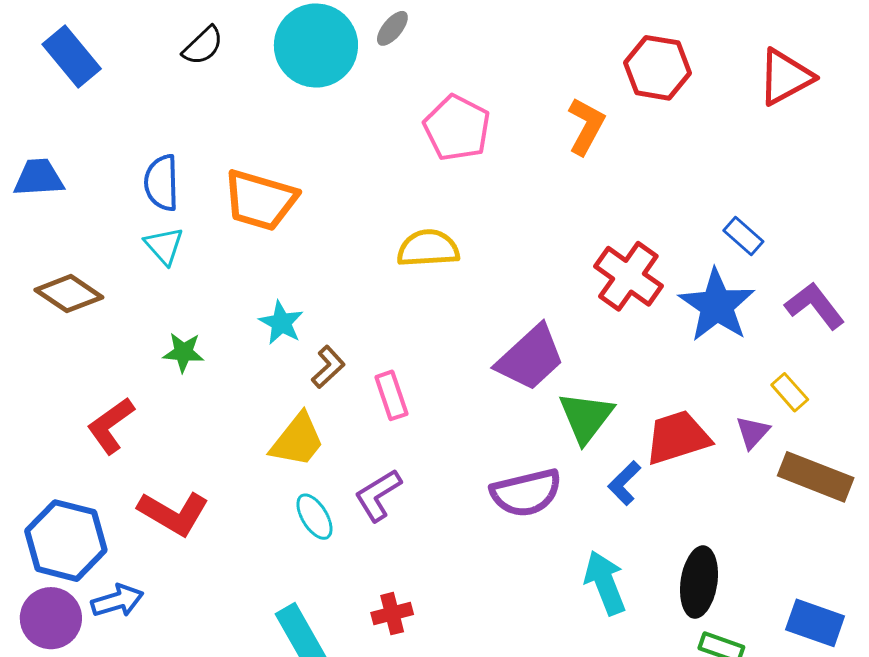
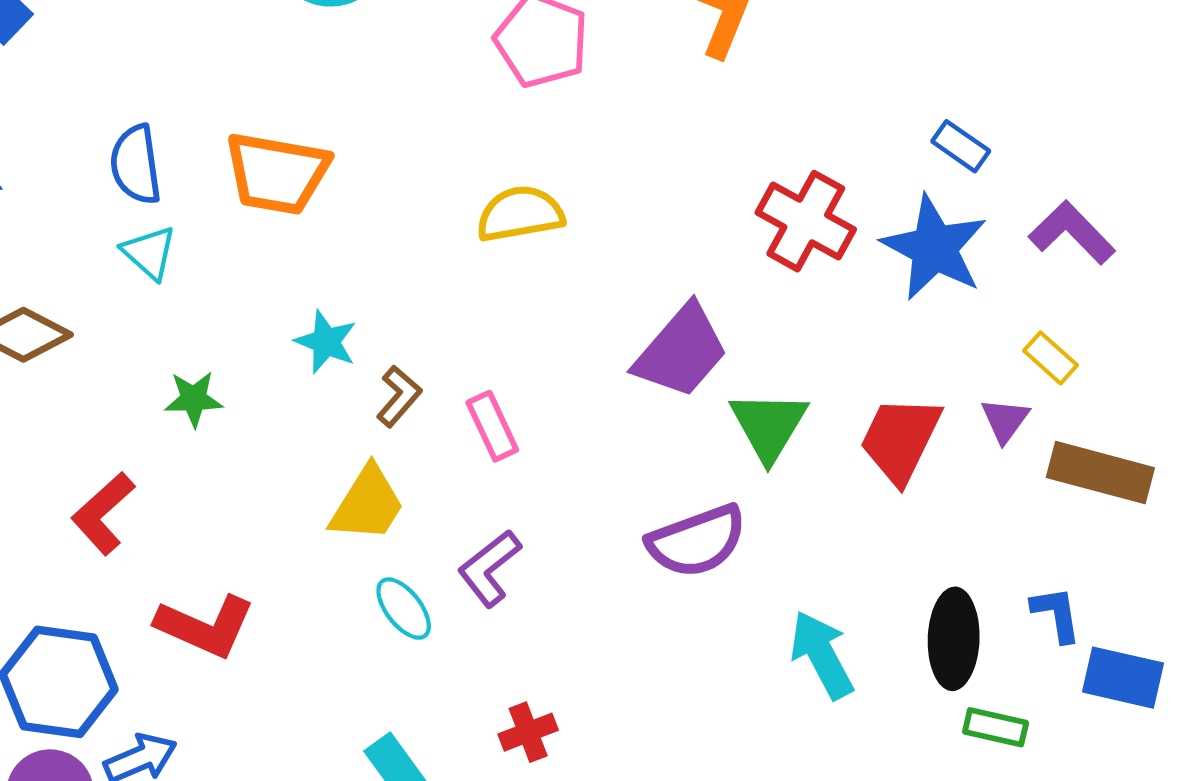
red trapezoid: (678, 437) -> (900, 439), turned -40
blue L-shape: (624, 483) -> (1056, 614), moved, turned 132

